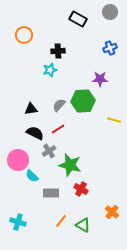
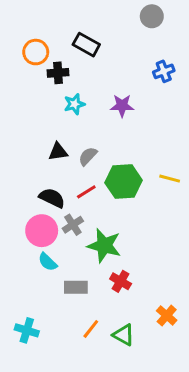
gray circle: (110, 12) -> (152, 16), moved
black rectangle: (78, 19) -> (86, 45), moved
black cross: (58, 51) -> (58, 73), moved
purple star: (100, 79) -> (122, 106), moved
green hexagon: (83, 101) -> (124, 182), moved
black triangle: (31, 109) -> (58, 152), moved
pink circle: (18, 160) -> (42, 231), moved

